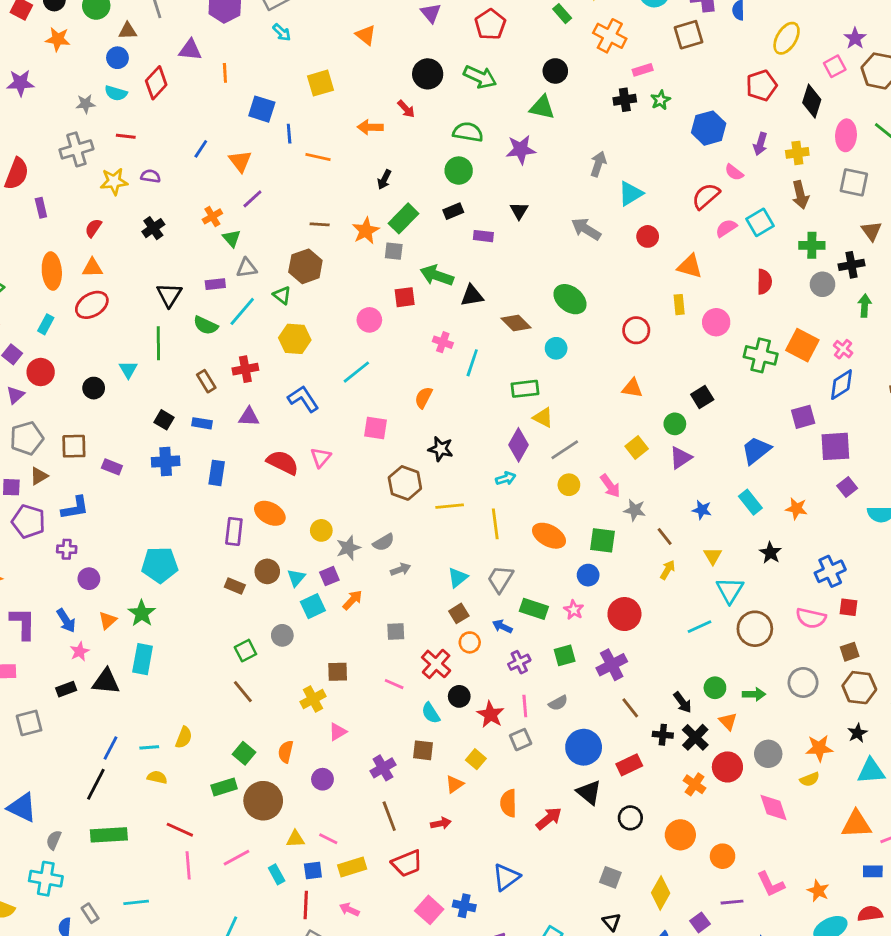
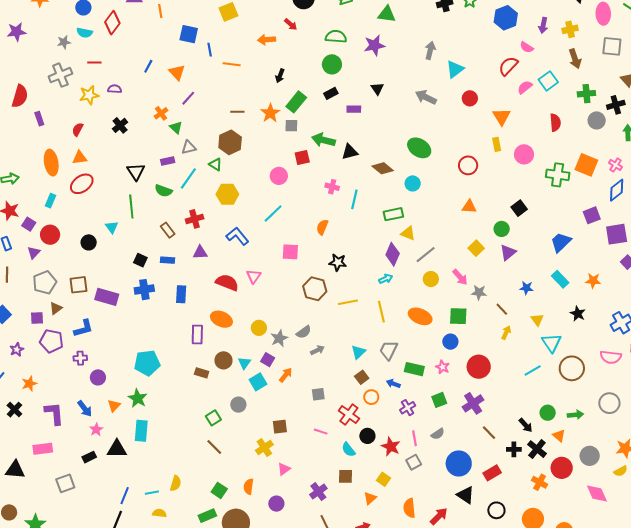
orange triangle: (690, 266) -> (502, 117), turned 48
purple rectangle: (112, 467) -> (107, 297), size x1.6
purple square: (329, 576) -> (268, 360), turned -32

